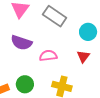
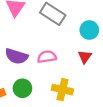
purple semicircle: (21, 43) -> (16, 56), moved

